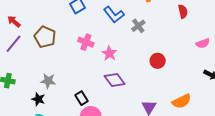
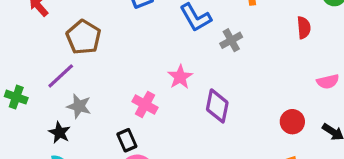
pink cross: (86, 42) -> (145, 104), moved
purple line: (14, 44) -> (61, 76), moved
red circle: (158, 61) -> (292, 122), moved
purple diamond: (115, 80) -> (217, 106), moved, turned 40

